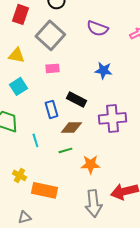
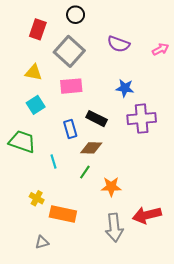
pink rectangle: (52, 68) -> (71, 86), size x1.5
purple cross: (112, 118) -> (142, 119), moved
green line: (65, 150) -> (85, 172), turned -40

